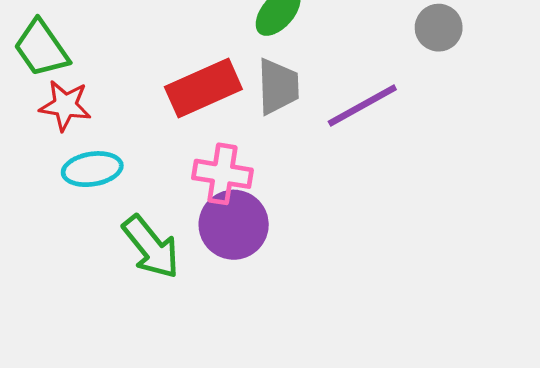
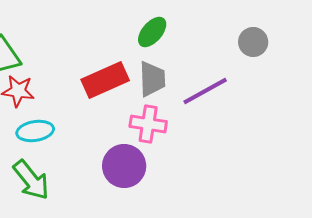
pink cross: (222, 174) -> (148, 124), moved
green arrow: (151, 247) -> (31, 180), moved

